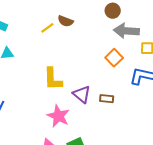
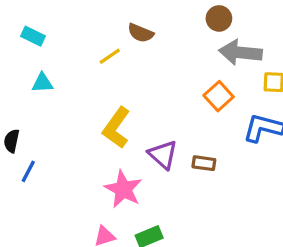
yellow line: (47, 28) -> (110, 56), moved
yellow L-shape: (53, 79) -> (116, 128), turned 35

